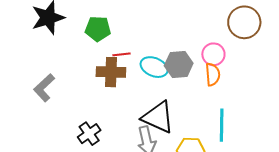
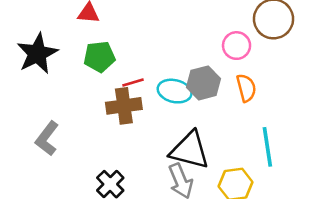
pink circle: (213, 54) -> (237, 46), moved

